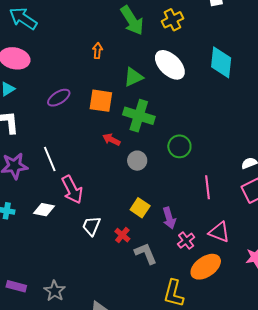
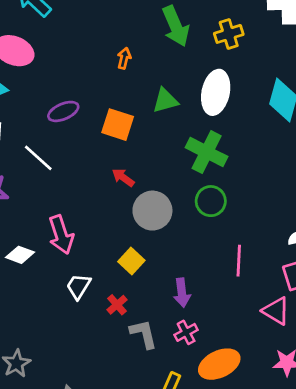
white ellipse: (170, 65) -> (216, 92), turned 48
green cross: (139, 116) -> (207, 152), moved
white line: (50, 159) -> (38, 158), moved, turned -35
gray circle: (137, 161) -> (152, 211), size x1.5
yellow square: (140, 208) -> (131, 261), moved
pink triangle: (219, 232) -> (276, 311), moved
pink cross: (186, 241) -> (186, 332), moved

